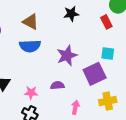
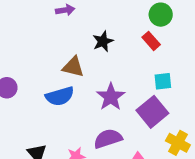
brown triangle: (31, 22) -> (73, 67), moved
purple semicircle: (57, 85) -> (108, 139), size x1.5
yellow cross: (108, 101) -> (178, 143), turned -36

